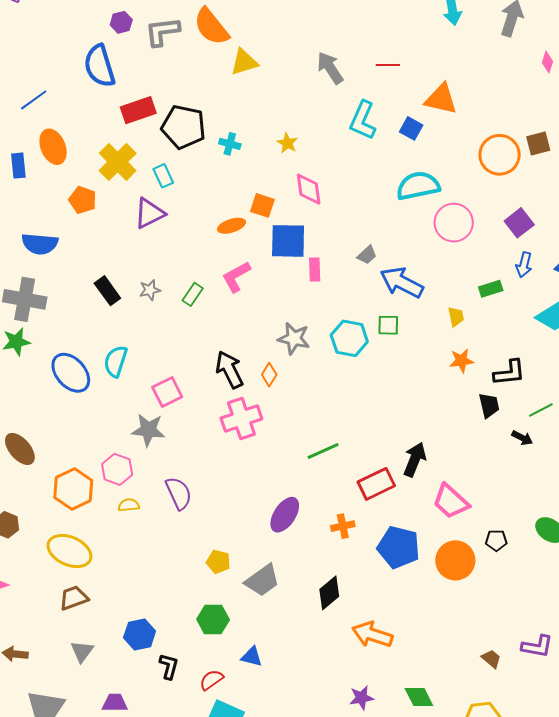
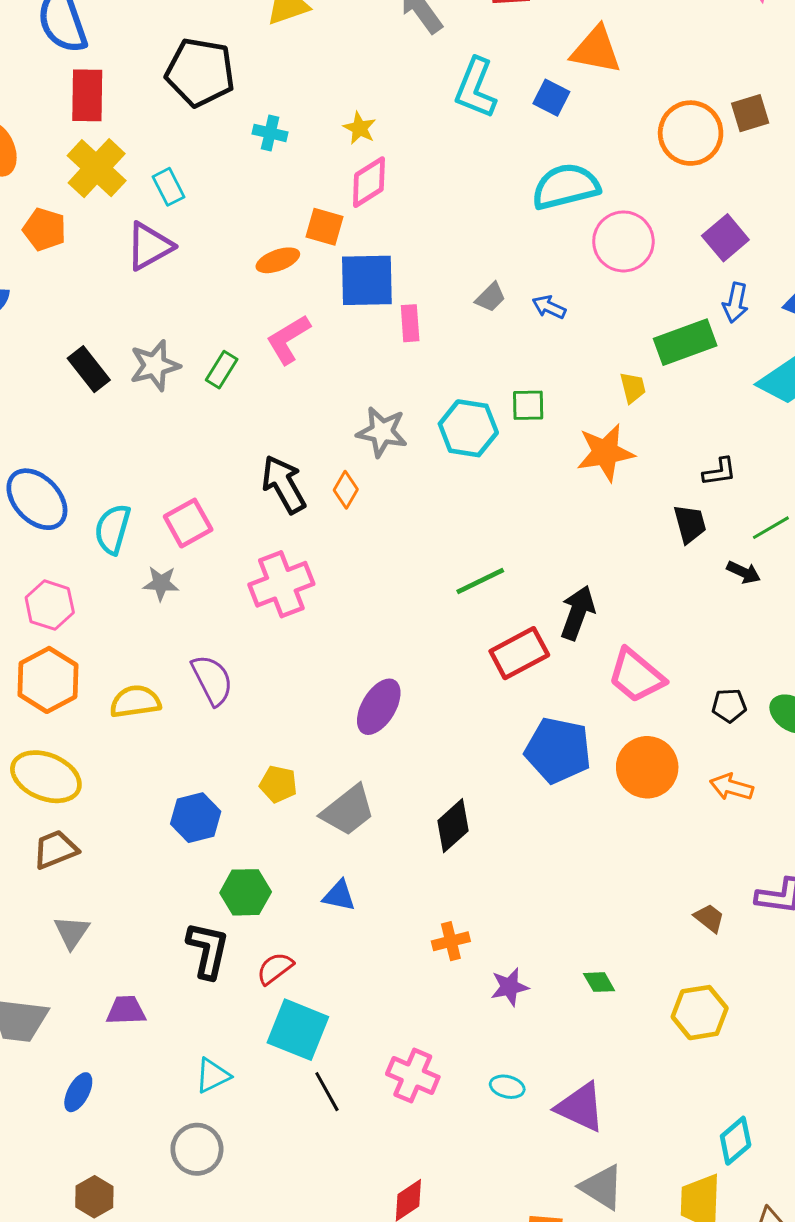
red rectangle: (138, 110) -> (87, 95), moved, turned -68
black pentagon: (184, 127) -> (200, 72), moved
pink diamond: (309, 189) -> (369, 182), moved, turned 68
blue arrow: (402, 283) -> (549, 307), moved, size x0.5
green rectangle: (491, 289) -> (685, 342), size x1.6
gray star: (150, 290) -> (155, 365), size x1.5
cyan semicircle: (116, 361) -> (113, 529), moved
orange star: (461, 361) -> (605, 453), moved, size x1.5
black L-shape: (509, 373) -> (719, 472), size x0.7
pink cross: (241, 419) -> (281, 584), moved
gray star: (148, 430) -> (161, 583), size x0.7
green line: (323, 451) -> (480, 581), moved
pink hexagon: (117, 469) -> (50, 605), moved
yellow semicircle: (129, 505) -> (135, 701), size x1.5
orange cross: (343, 526) -> (451, 941), moved
black pentagon: (496, 540) -> (729, 705), moved
green hexagon: (213, 620) -> (246, 892), moved
blue hexagon: (140, 634) -> (196, 818), moved
orange arrow: (372, 635) -> (731, 787), moved, size x0.7
blue triangle: (252, 657) -> (339, 896), moved
black L-shape: (169, 666) -> (208, 950), size x1.4
green diamond: (419, 697) -> (599, 982), size x0.7

